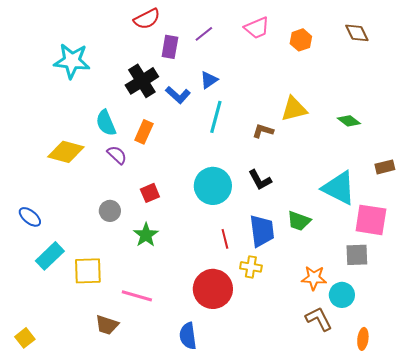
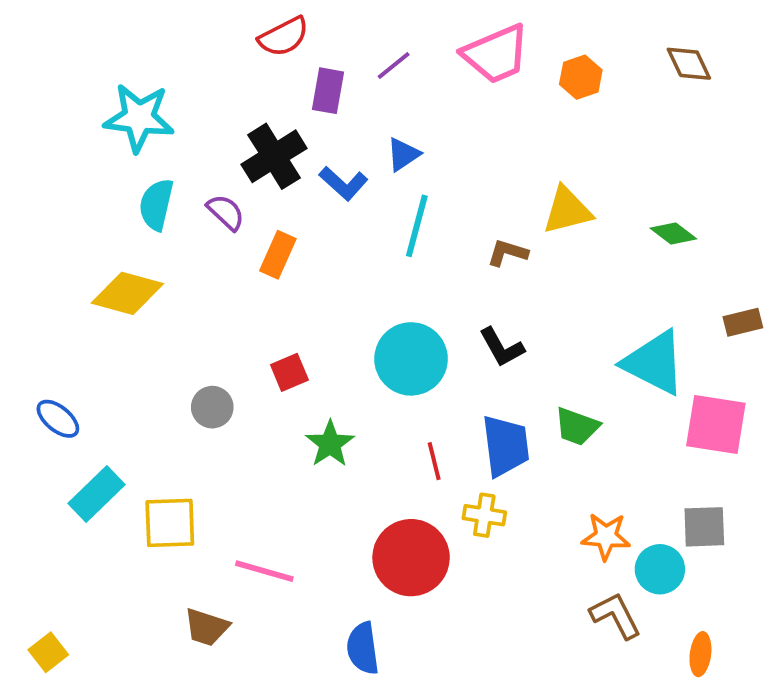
pink trapezoid: (257, 28) -> (496, 54), size x1.4
cyan semicircle: (106, 123) -> (156, 205), moved, turned 36
purple semicircle: (117, 155) -> (226, 212), moved
green star: (146, 235) -> (330, 444), moved
gray square: (357, 255) -> (704, 527), moved

